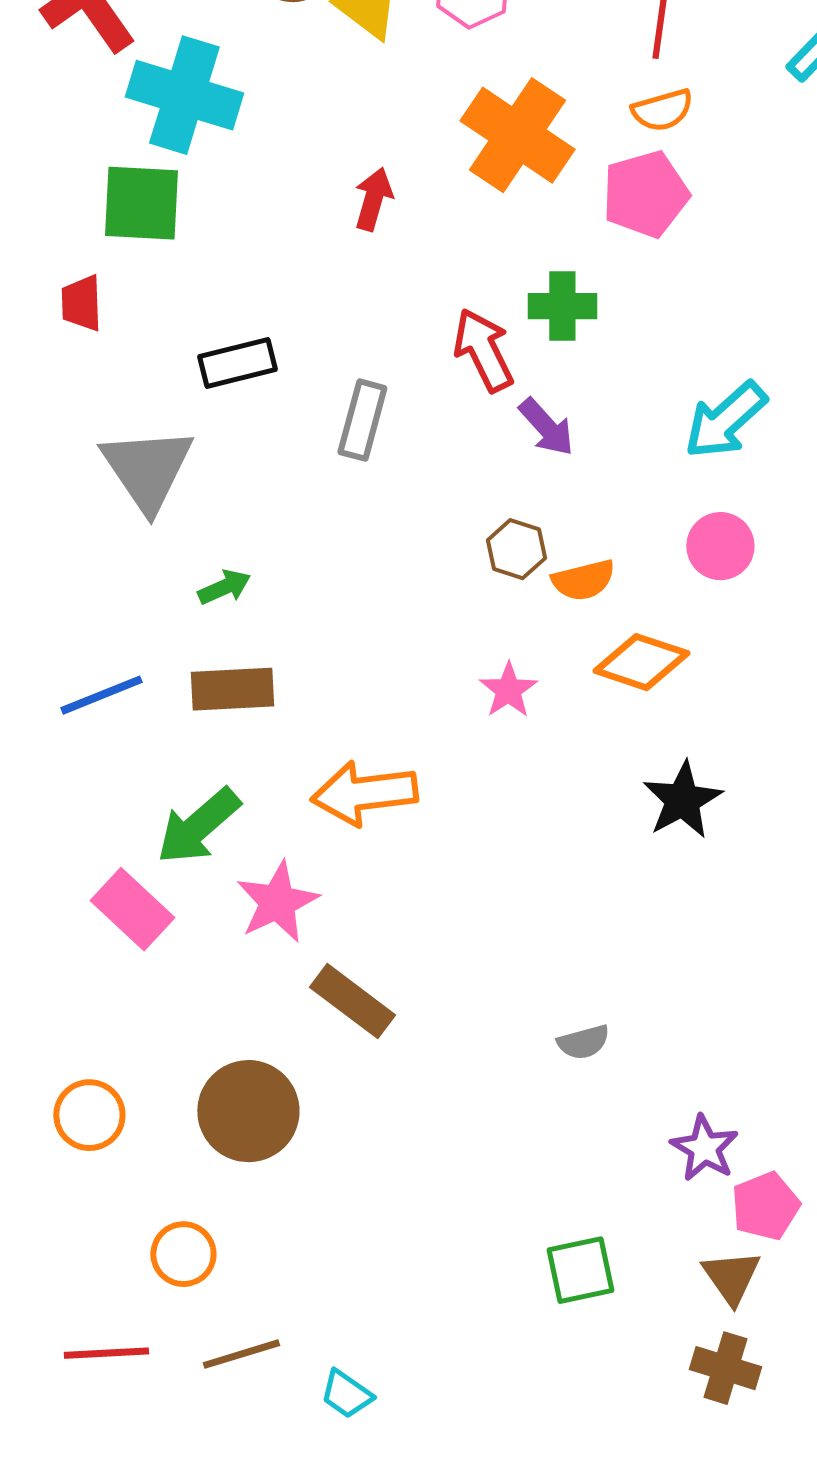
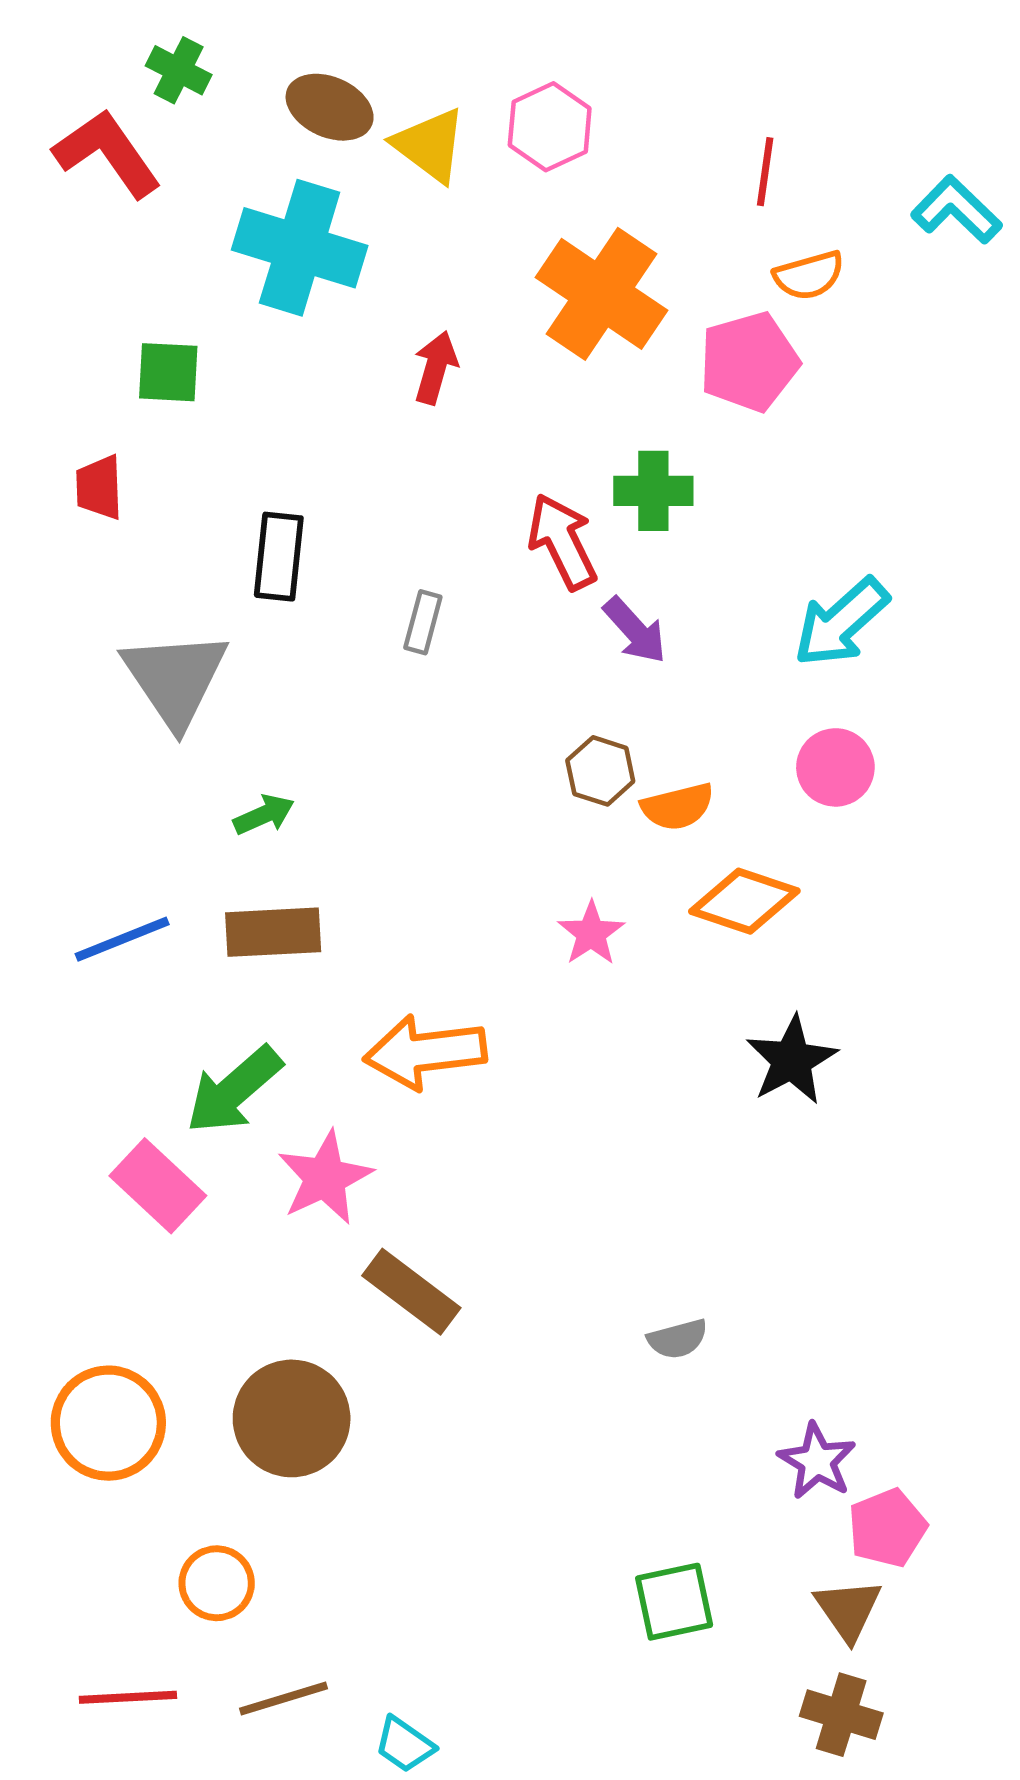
cyan cross: (184, 95) -> (300, 248), moved
orange semicircle: (662, 110) -> (809, 275), moved
green square: (141, 203) -> (168, 372), size x0.7
black rectangle: (237, 363) -> (279, 557), turned -70
gray rectangle: (362, 420) -> (423, 622), size x0.7
orange circle: (89, 1115) -> (108, 1423), size x1.4

